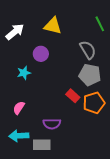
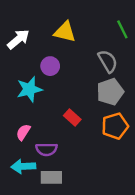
cyan star: (24, 73) -> (29, 89), size x1.5
gray pentagon: (90, 75) -> (110, 92), turned -30
red rectangle: (73, 96) -> (72, 117), moved
purple semicircle: (52, 124) -> (46, 149), moved

